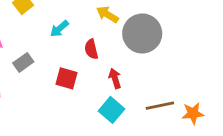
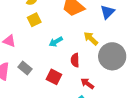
gray rectangle: (23, 62) -> (25, 68), moved, turned 64
red arrow: (115, 78) -> (87, 84), turned -48

